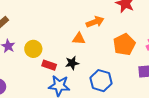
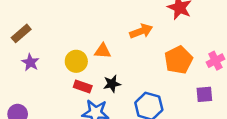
orange triangle: (79, 39) -> (103, 51), moved
yellow circle: (33, 49) -> (76, 61), moved

